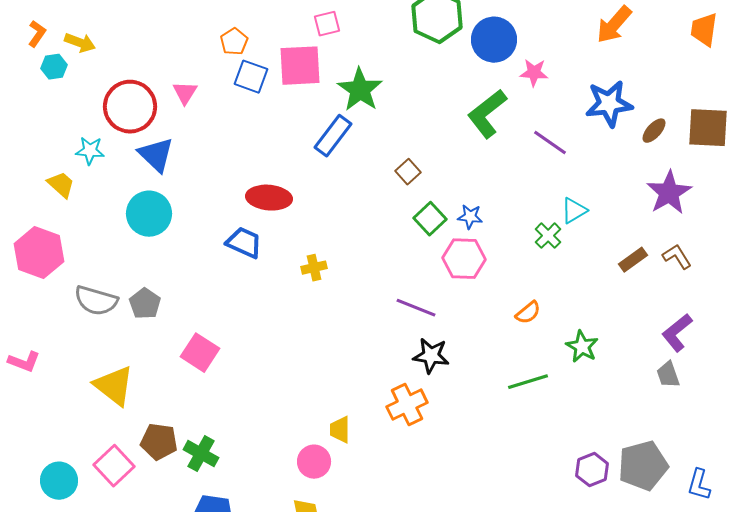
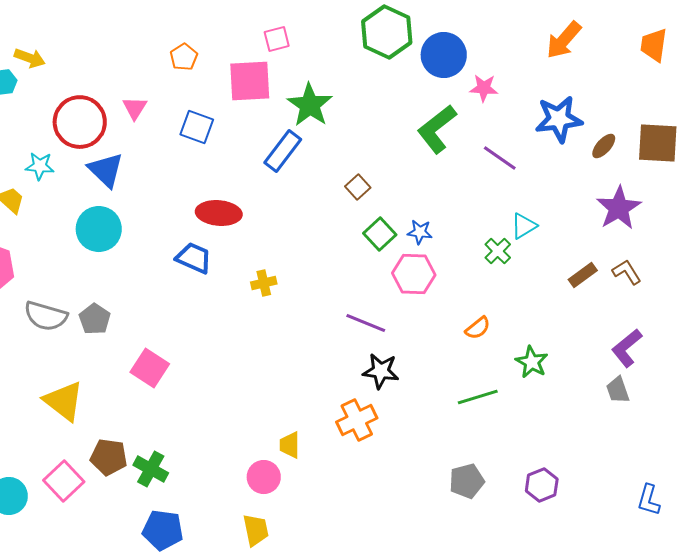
blue square: (251, 77) -> (197, 127), moved
gray pentagon: (643, 466) -> (467, 481), moved, size x0.7

